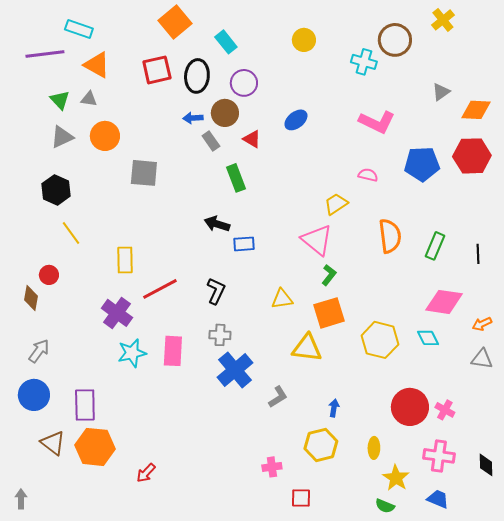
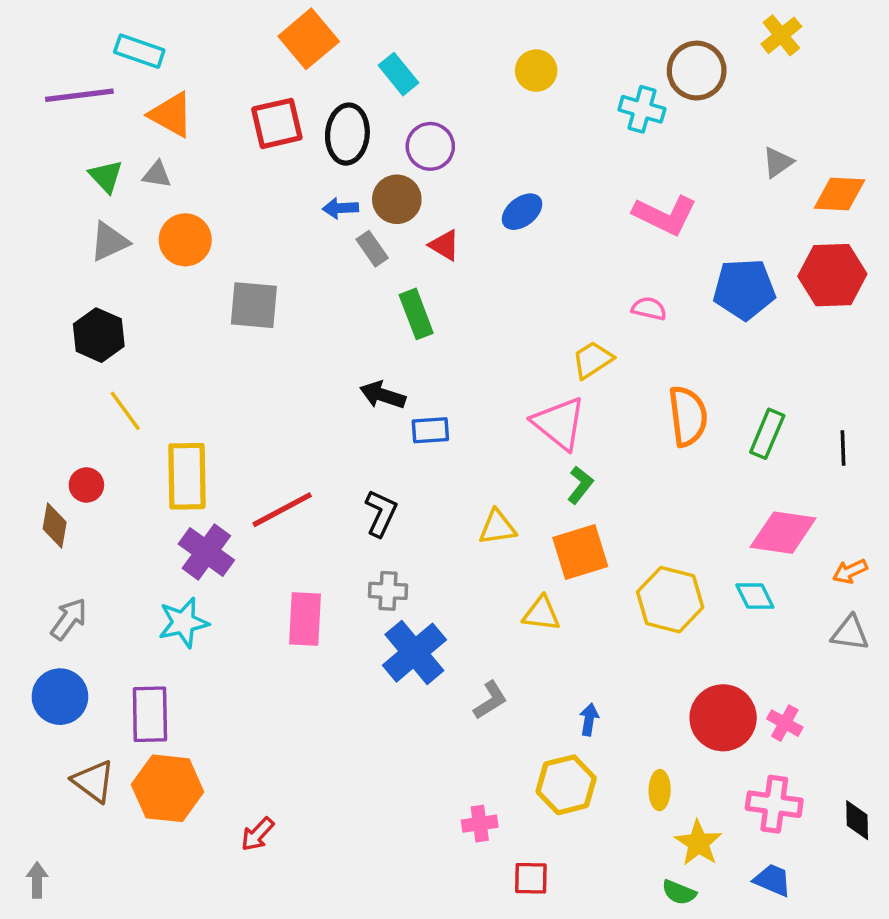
yellow rectangle: (125, 260) -> (187, 476), moved, size x1.4
yellow triangle: (307, 348) -> (541, 614), size x0.7
cyan star: (132, 353) -> (183, 623), moved

